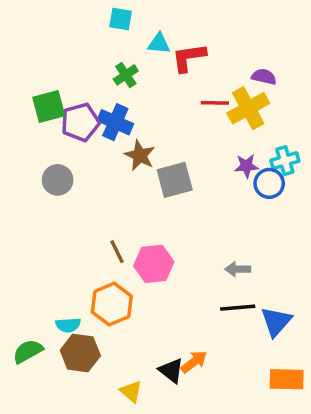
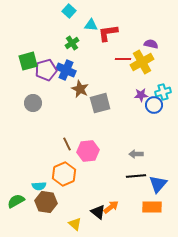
cyan square: (121, 19) -> (69, 11), turned 32
orange rectangle: (287, 379) -> (152, 207), moved

